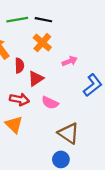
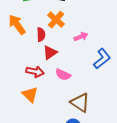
red semicircle: (19, 66) -> (41, 35), moved

